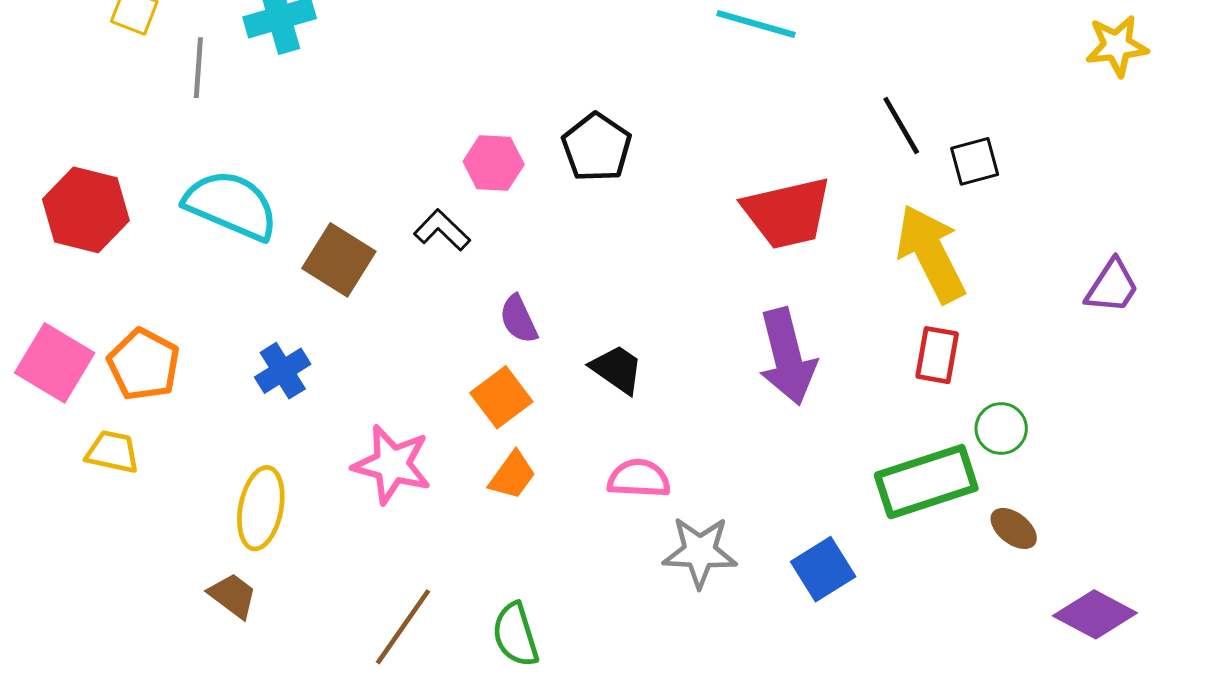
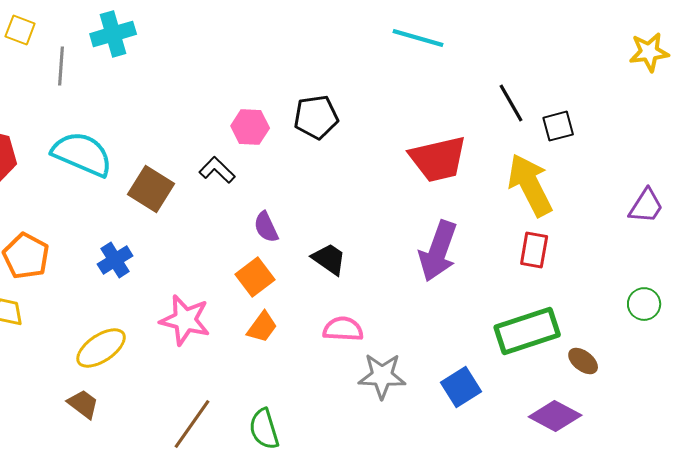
black pentagon: (597, 147) -> (316, 117), turned 30
purple arrow: (787, 357) -> (438, 251), turned 34
green circle: (1001, 428) -> (644, 304), moved
yellow ellipse: (261, 508) -> (101, 348), turned 45
purple diamond: (1095, 614) -> (555, 416), moved

